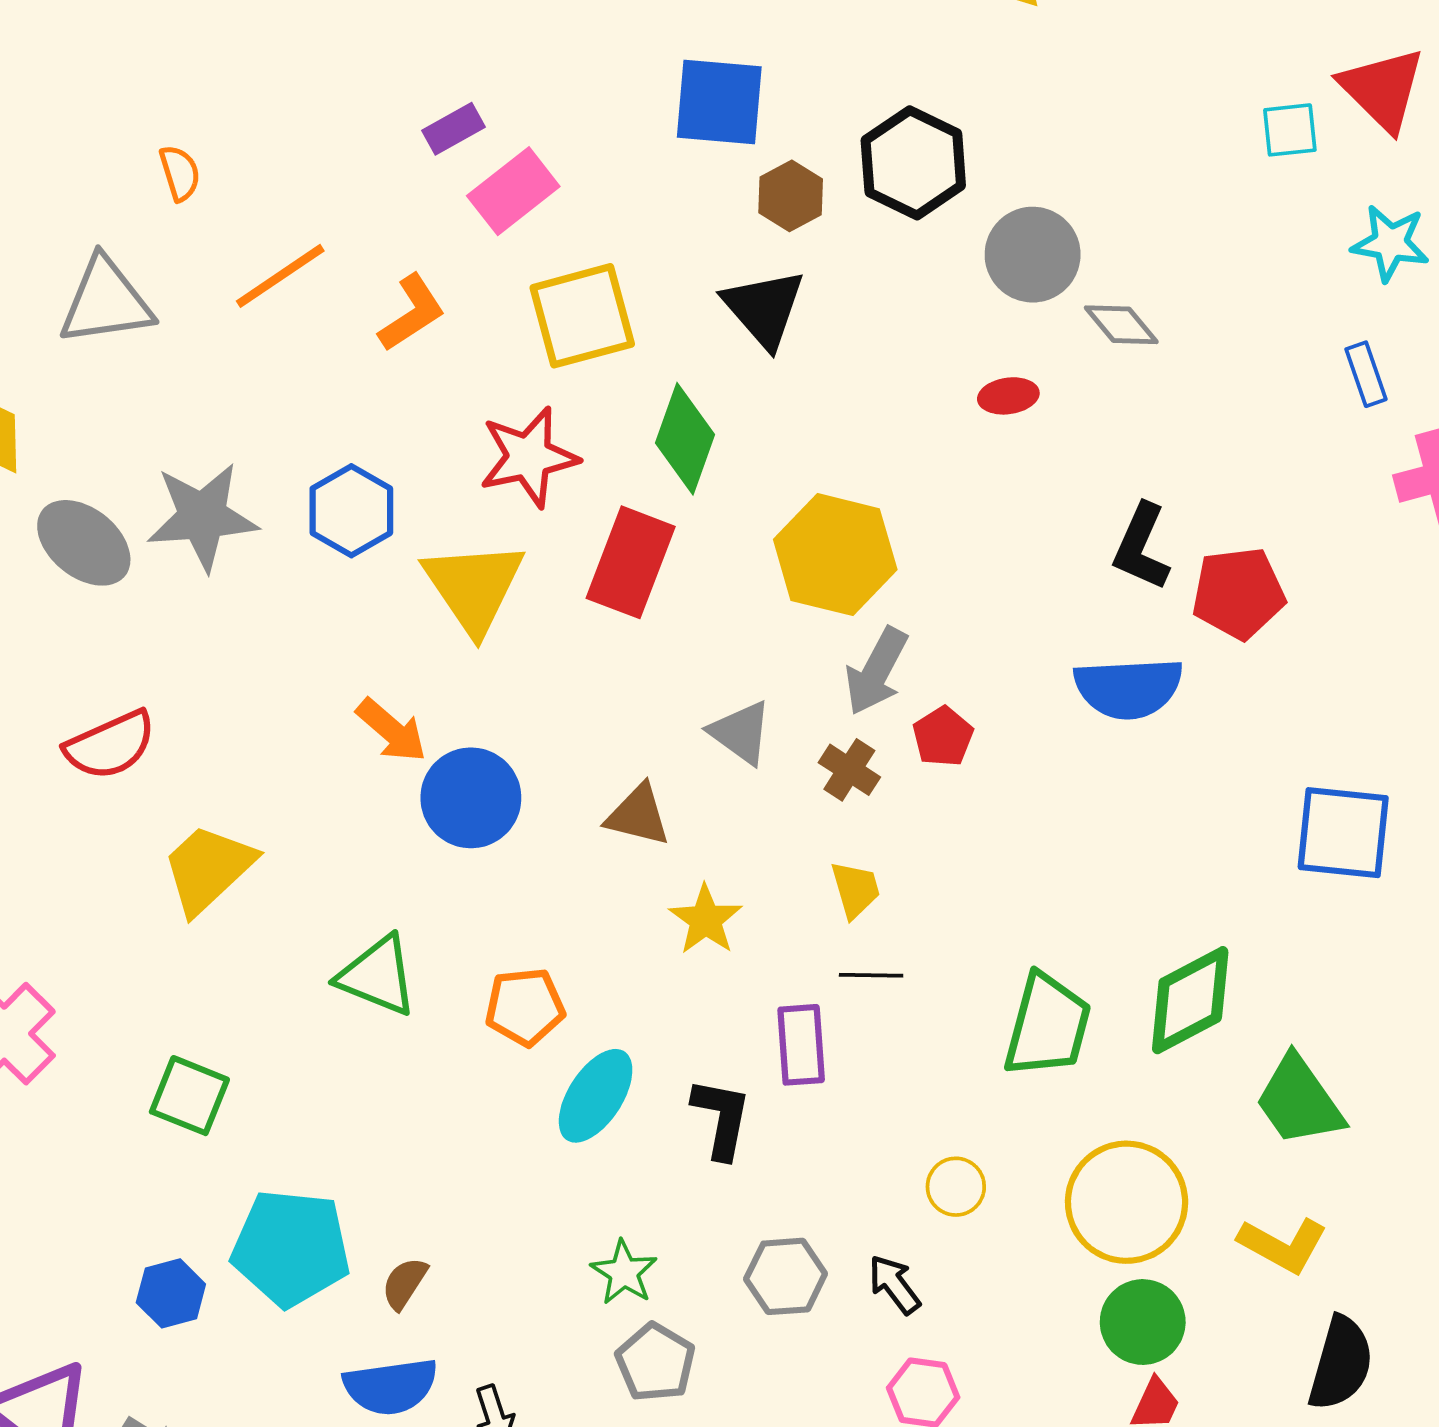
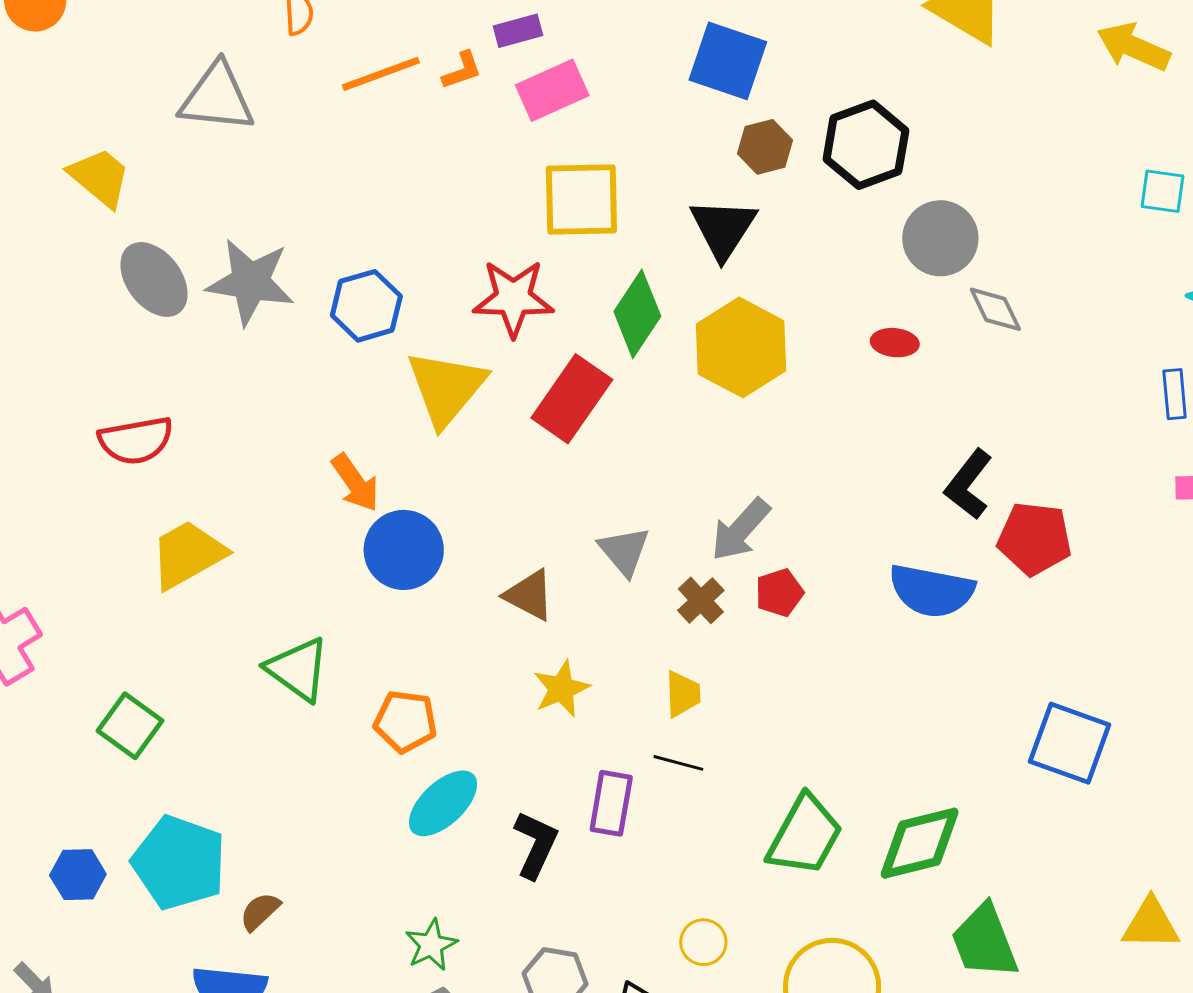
orange line: (280, 276) -> (381, 74), moved
orange L-shape: (412, 313) -> (462, 70), moved, size x0.7
yellow hexagon: (835, 555) -> (741, 347), moved

